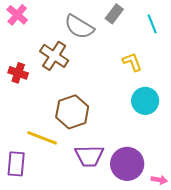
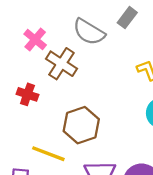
pink cross: (17, 15) -> (35, 40), moved
red cross: (18, 73) -> (27, 94), moved

